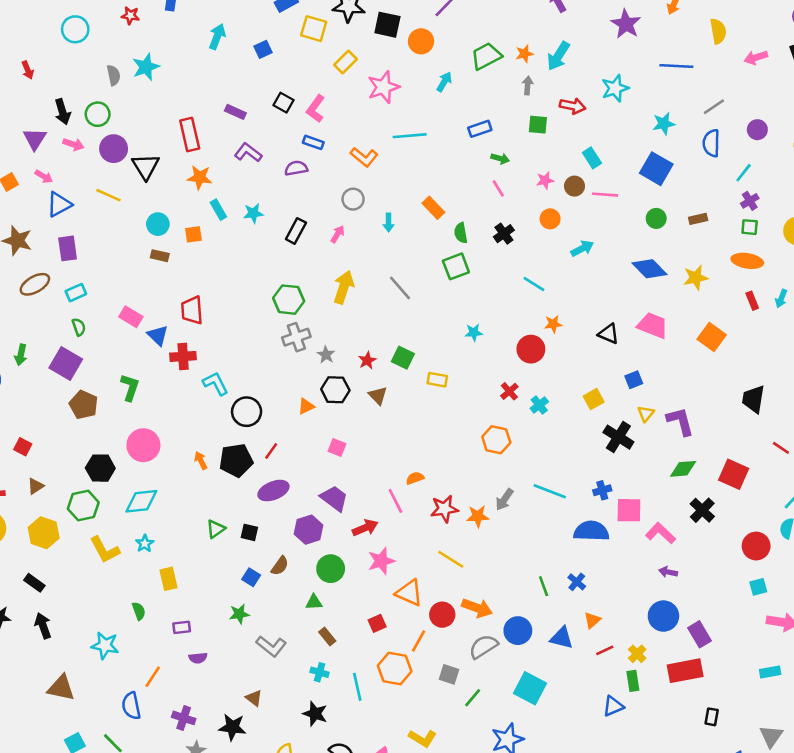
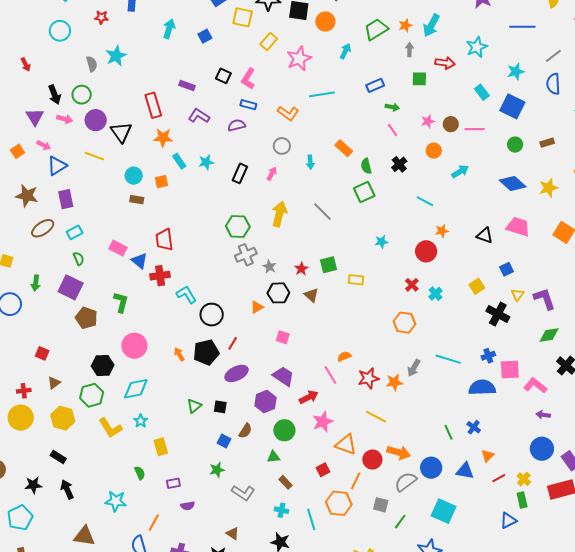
cyan rectangle: (592, 158) -> (482, 92), moved
green square: (403, 358) -> (329, 265), turned -36

